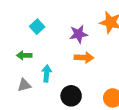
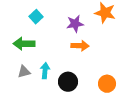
green arrow: (24, 55) -> (24, 44), size x1.5
cyan arrow: (47, 73) -> (45, 71), moved

